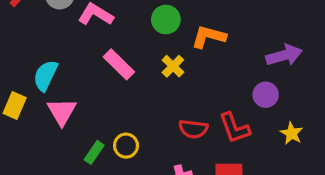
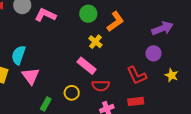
orange L-shape: (209, 37) -> (115, 22), turned 135
pink rectangle: (119, 64) -> (87, 66), moved
red semicircle: (193, 129) -> (101, 86), moved
green rectangle: (94, 152) -> (46, 104), moved

